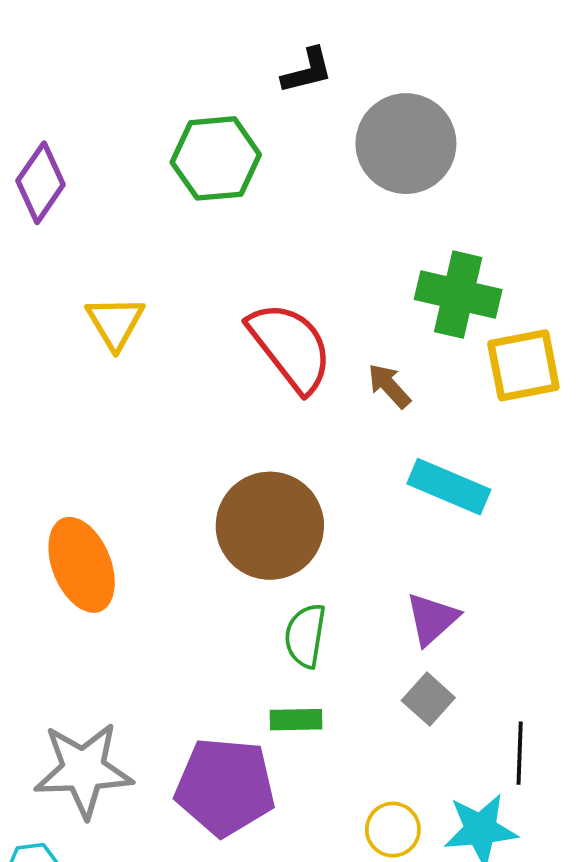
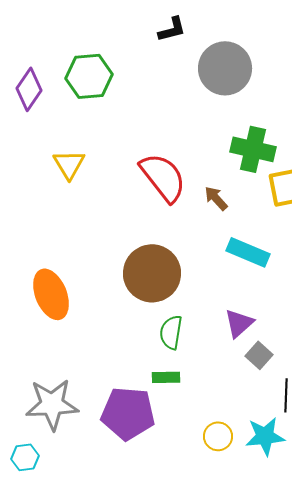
green hexagon: (216, 158) -> (89, 76), moved
gray square: (428, 699) -> (259, 355), moved

